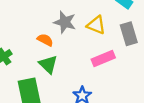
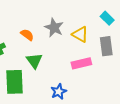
orange semicircle: (45, 40) -> (27, 35), moved

